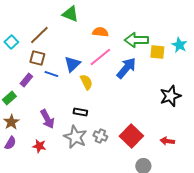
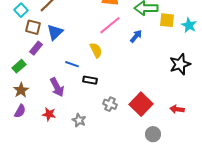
cyan star: (179, 45) -> (189, 25), moved
brown square: (37, 58) -> (33, 27), moved
blue triangle: (72, 64) -> (55, 32), moved
blue arrow: (126, 68) -> (136, 36), size x0.6
blue line: (51, 74) -> (72, 64), moved
gray star: (75, 137) -> (79, 120), moved, size x0.6

